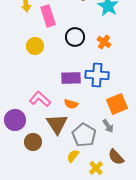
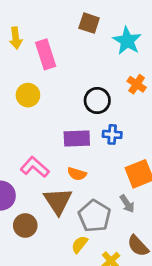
black circle: (75, 37) -> (97, 101), moved
orange cross: (104, 42) -> (137, 84), moved
blue cross: (97, 75) -> (112, 134), size x0.6

